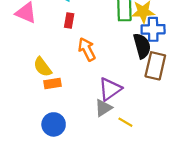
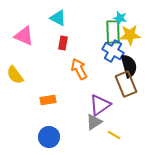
blue cross: (153, 29) -> (113, 51), moved, turned 30
brown rectangle: (155, 66) -> (126, 84), moved, turned -35
yellow semicircle: (43, 67) -> (15, 75), moved

